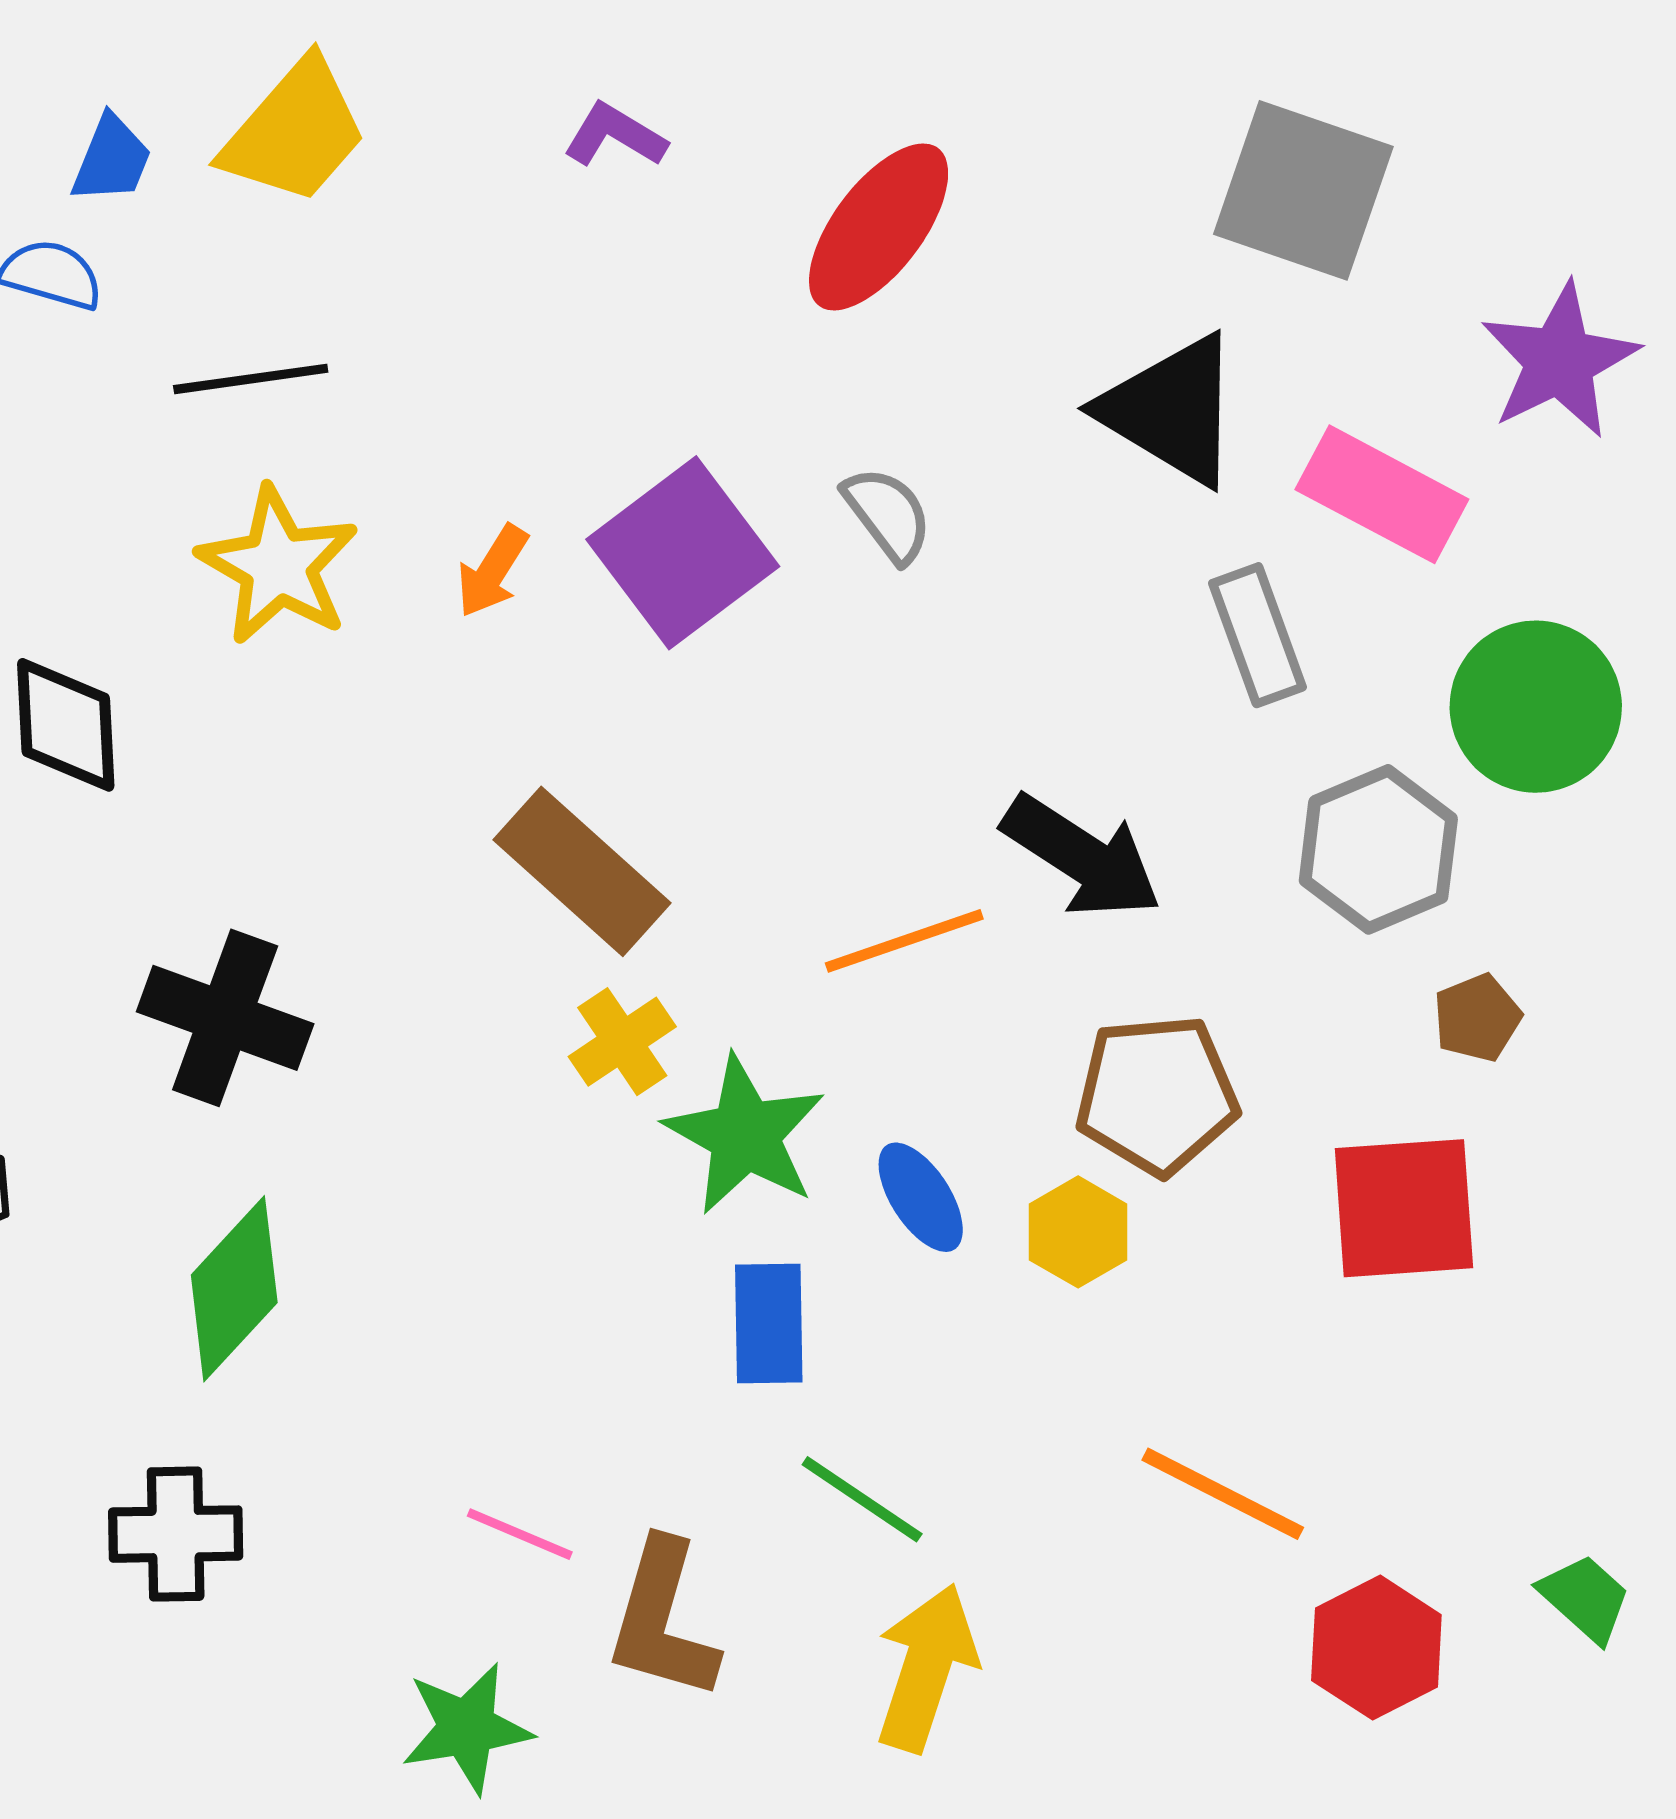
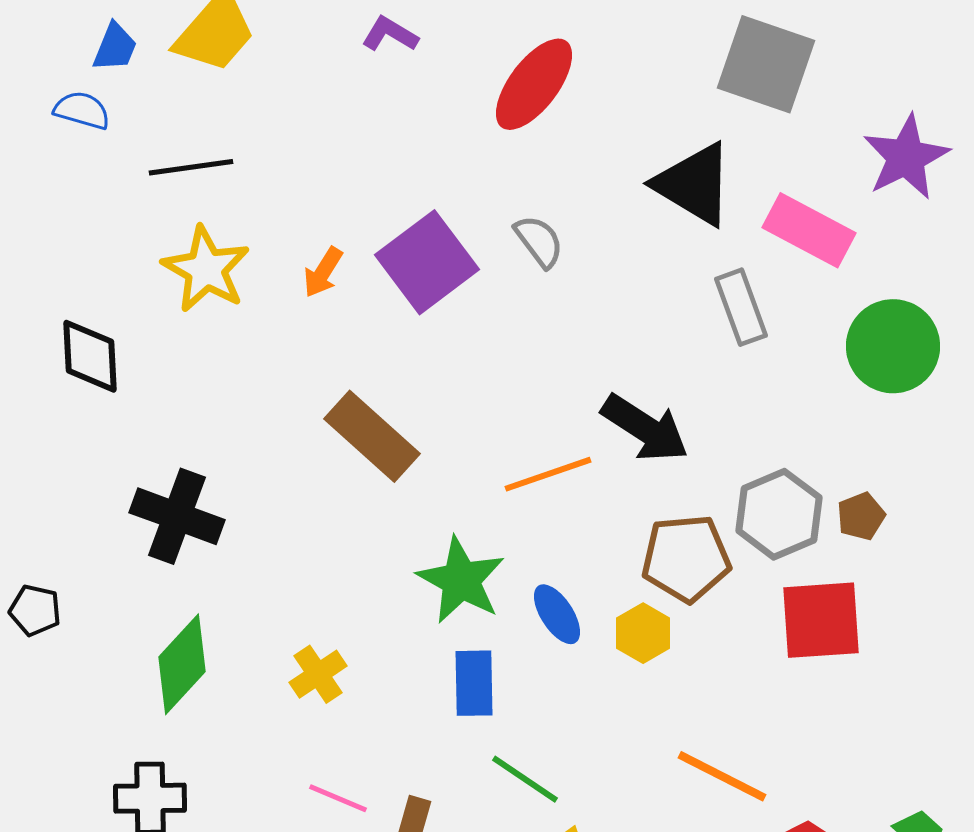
gray hexagon: (1378, 849) -> (779, 514), moved
yellow cross: (622, 1042) -> (318, 674), moved

